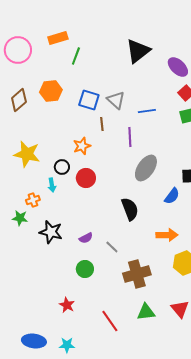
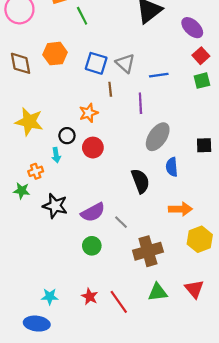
green line: (76, 56) -> (82, 16), turned -48
brown diamond: (19, 100) -> (21, 63), turned -60
blue semicircle: (172, 196) -> (172, 167), moved, turned 138
purple semicircle: (86, 238) -> (93, 212), size x1.6
red star: (67, 305) -> (90, 297), moved
cyan star: (67, 345) -> (50, 297), moved

